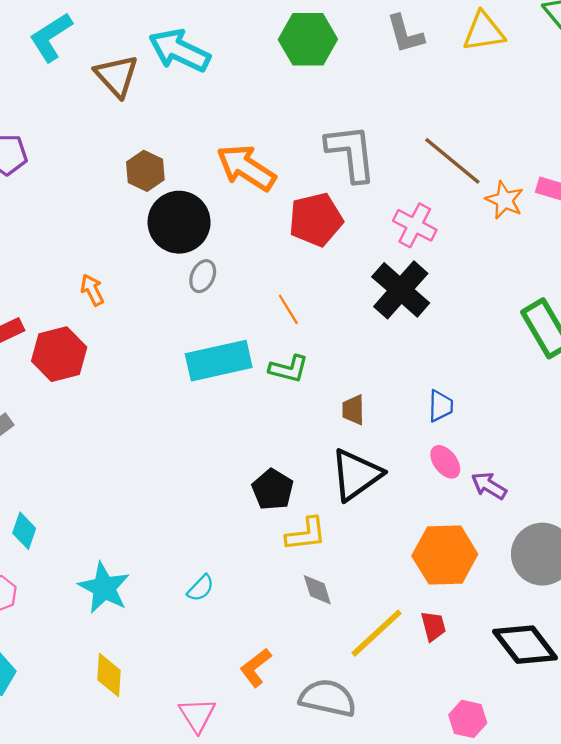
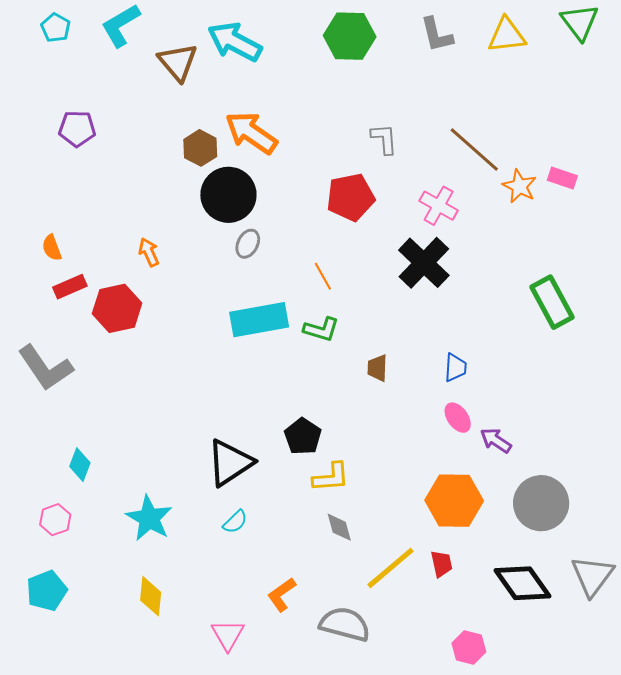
gray L-shape: (351, 153) -> (384, 139), size x0.6
orange arrow: (246, 168) -> (251, 133), moved
black triangle: (356, 475) -> (230, 463), moved

